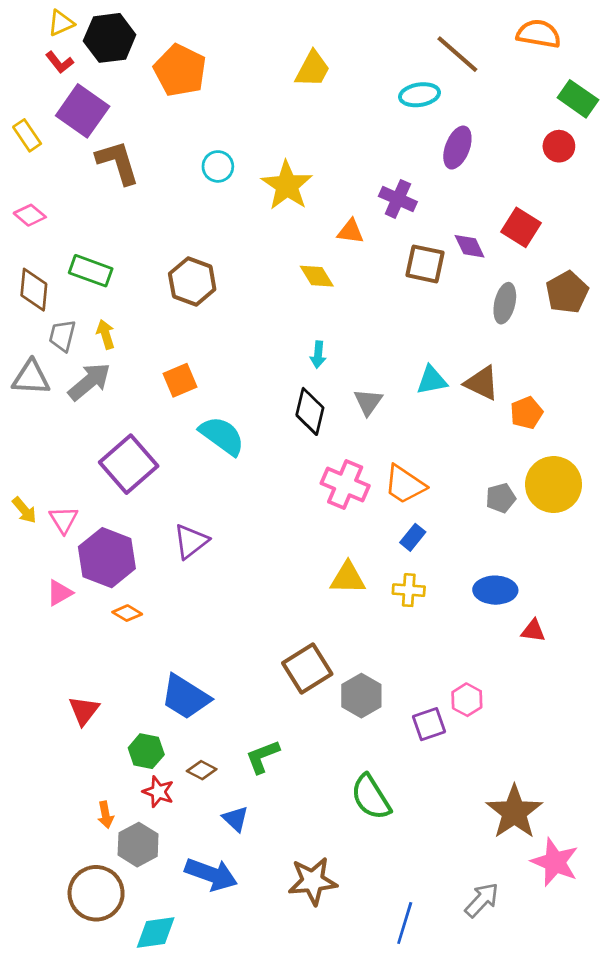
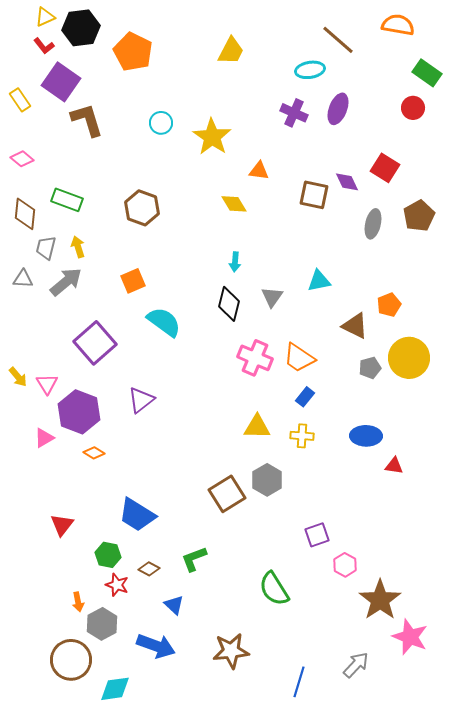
purple cross: (398, 199) -> (294, 113), moved
gray triangle: (31, 378) -> (23, 279), size x0.7
brown triangle: (482, 383) -> (355, 326), moved
gray hexagon: (361, 696) -> (267, 480), moved
pink hexagon: (467, 700) -> (345, 565), moved

